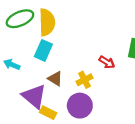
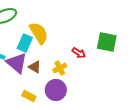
yellow semicircle: (47, 22) -> (39, 33), moved, turned -30
purple triangle: (34, 96) -> (17, 63), moved

